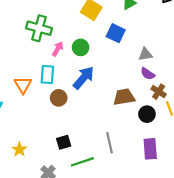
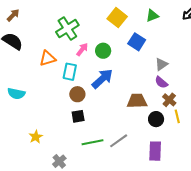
green cross: (39, 28) -> (67, 29), turned 35
gray triangle: (145, 54) -> (161, 64), turned -32
orange triangle: (23, 85) -> (48, 58), moved, turned 36
black square: (64, 142) -> (78, 116), moved
gray line: (109, 143) -> (119, 141), turned 60
green line: (82, 162) -> (92, 142), moved

